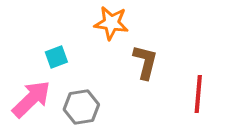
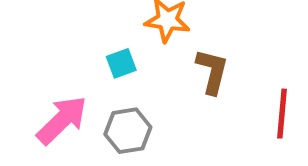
cyan square: (56, 57) -> (121, 63), moved

